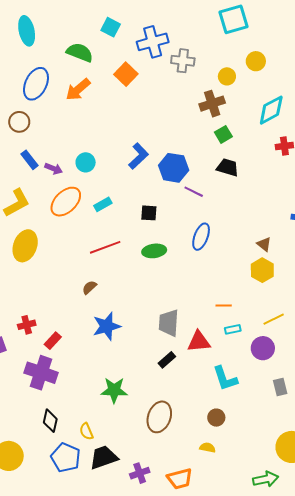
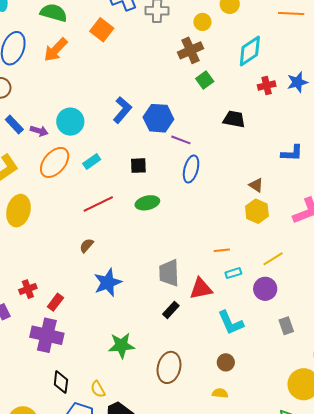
cyan circle: (86, 162) -> (70, 122), size x1.4
black trapezoid: (228, 167) -> (234, 119), moved
blue ellipse: (201, 237) -> (191, 169), moved

